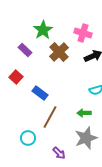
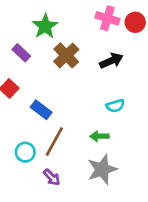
pink cross: (83, 33) -> (107, 18), moved
cyan circle: (28, 138) -> (25, 152), moved
purple arrow: (59, 153) -> (52, 177), moved

